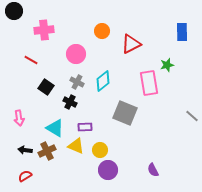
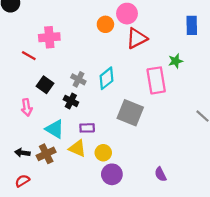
pink cross: (44, 30) -> (49, 37), moved
pink circle: (76, 54) -> (127, 14), moved
pink arrow: (19, 118) -> (27, 107), moved

